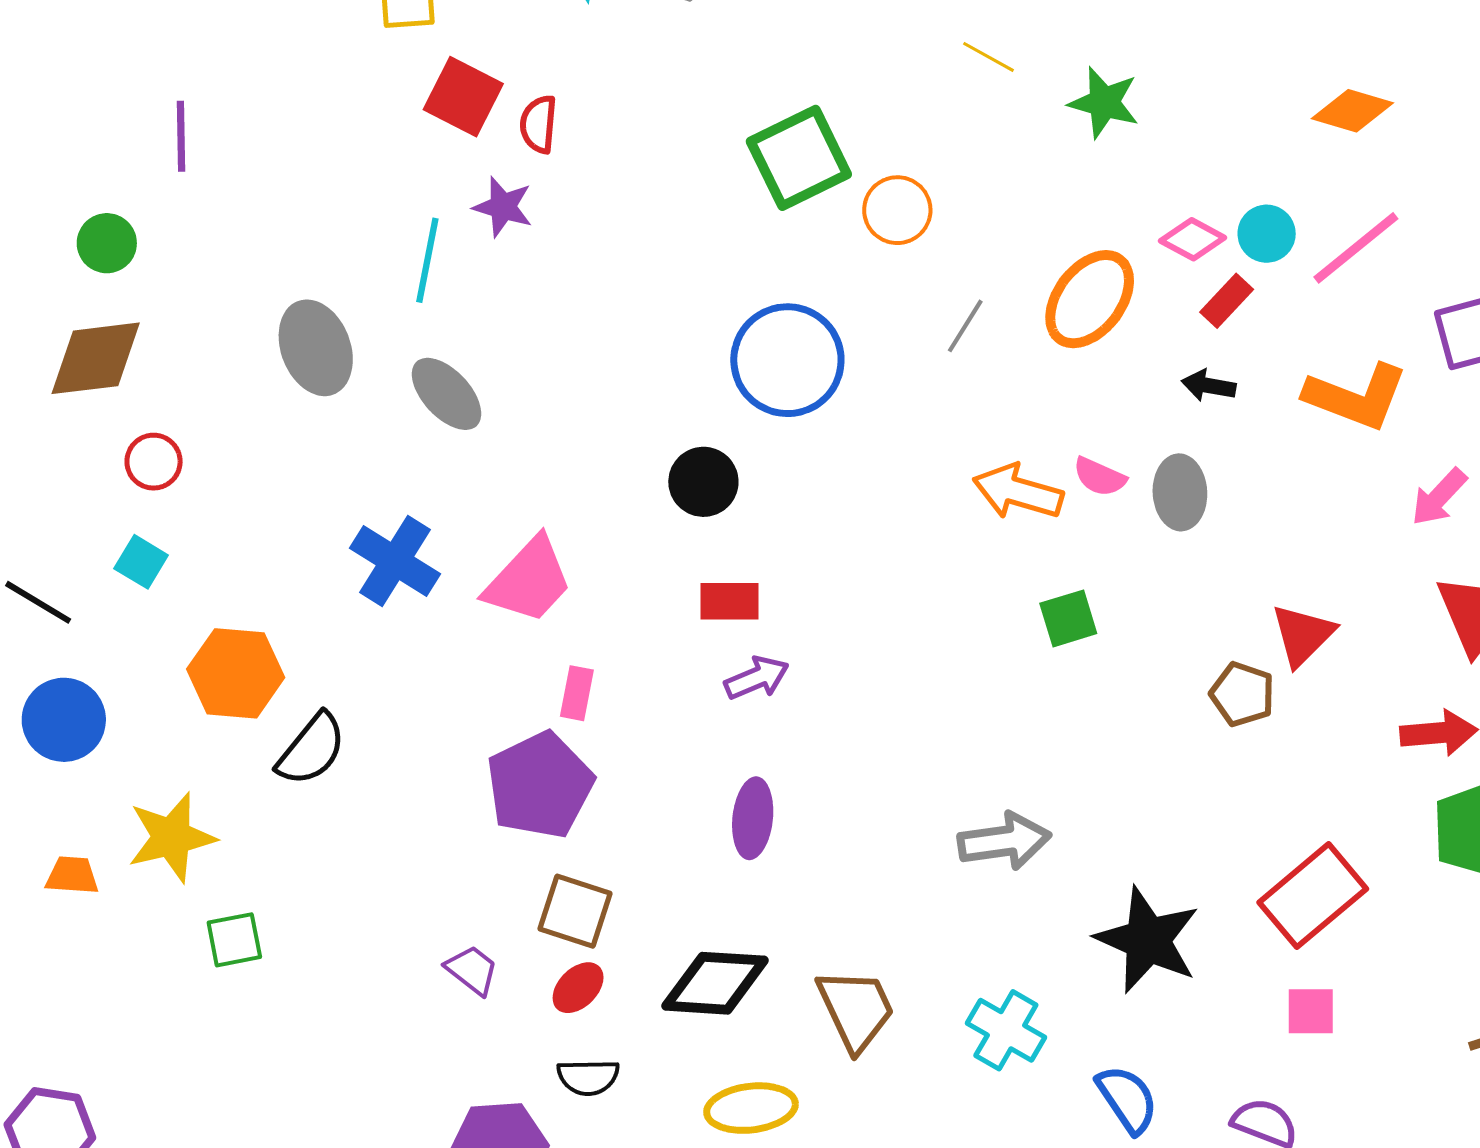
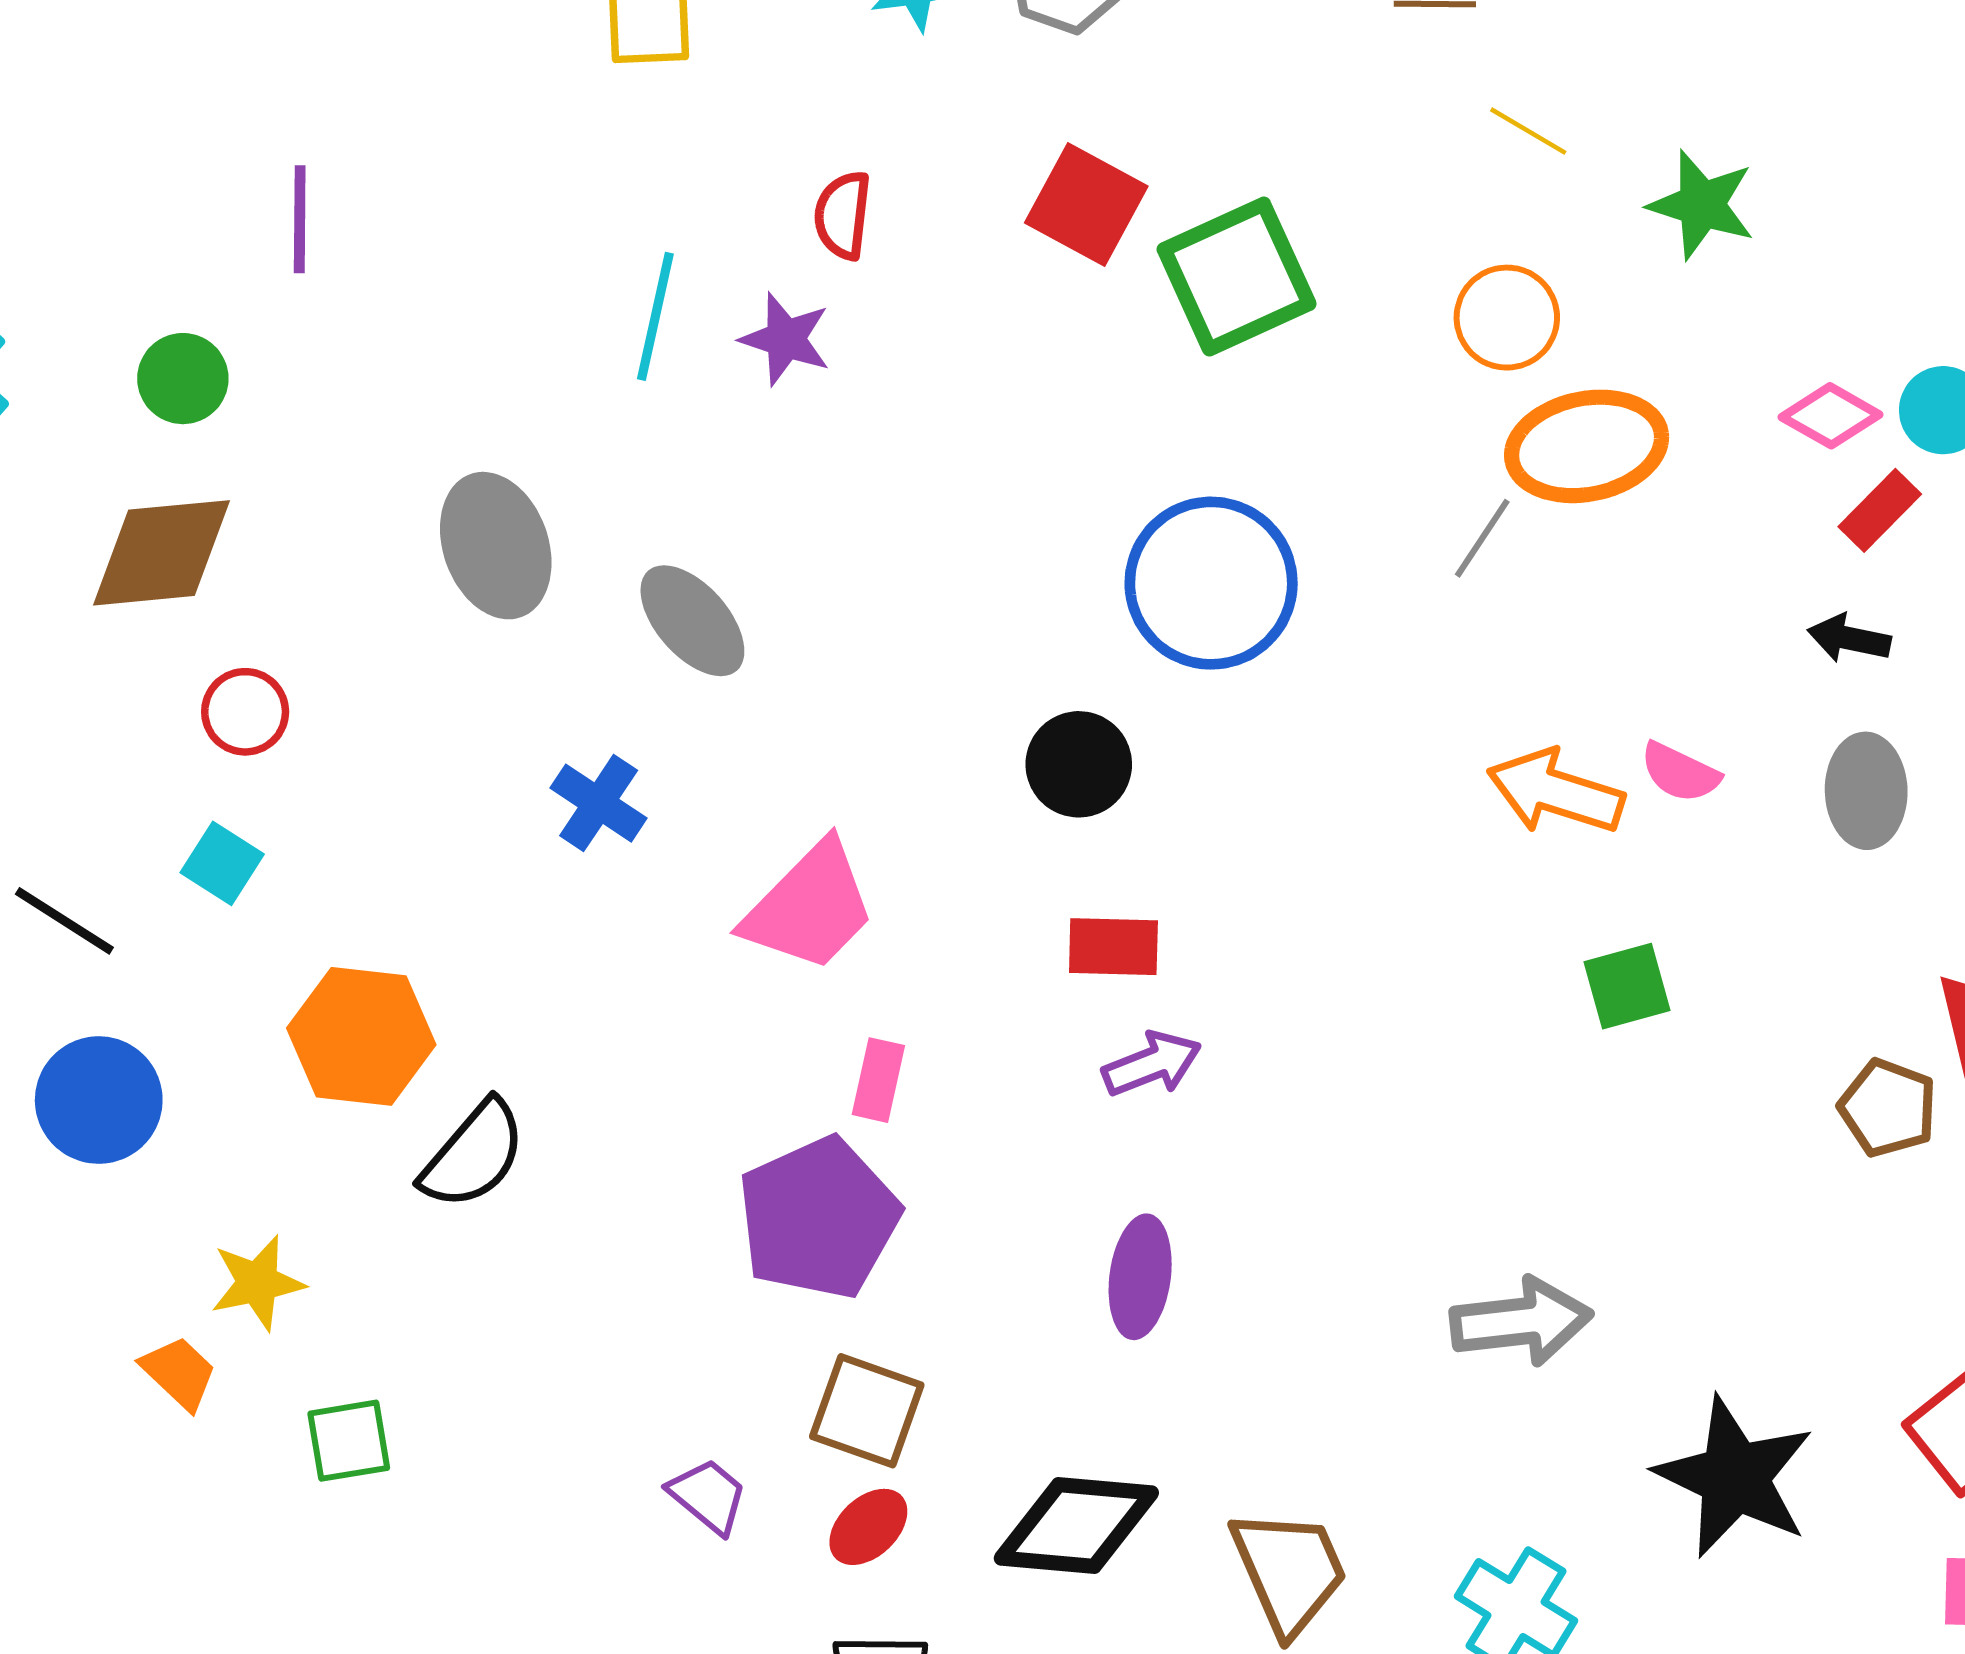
red square: (463, 97) -> (1086, 205), moved
orange circle: (897, 210) -> (1507, 318), moved
cyan line: (427, 260) -> (655, 316), moved
orange ellipse: (1090, 299) -> (1587, 446), moved, turned 40
gray ellipse: (1180, 492) -> (1866, 791), moved
blue cross: (395, 561) -> (599, 803), moved, size x0.7
yellow star: (172, 837) -> (258, 1283), size x0.7
orange trapezoid: (72, 875) -> (179, 1373), moved, turned 38

